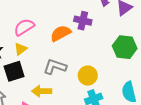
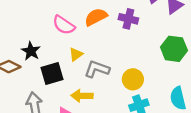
pink semicircle: (24, 27) -> (64, 25), turned -115
orange semicircle: (61, 33) -> (96, 17), moved
yellow triangle: (21, 49) -> (76, 54), moved

